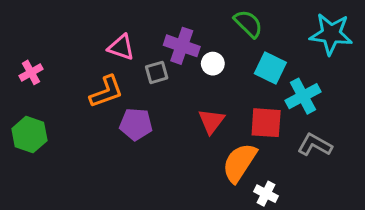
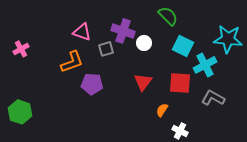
cyan star: (331, 34) -> (228, 39), moved
green hexagon: (29, 135) -> (20, 112), moved
orange semicircle: (239, 163) -> (162, 110), size x0.5

